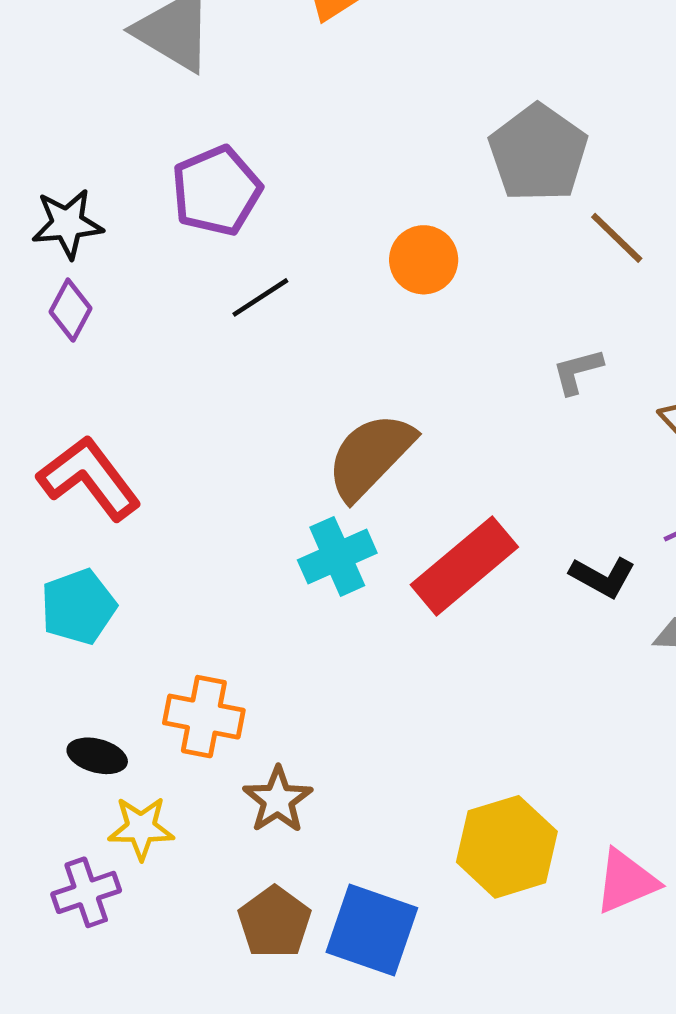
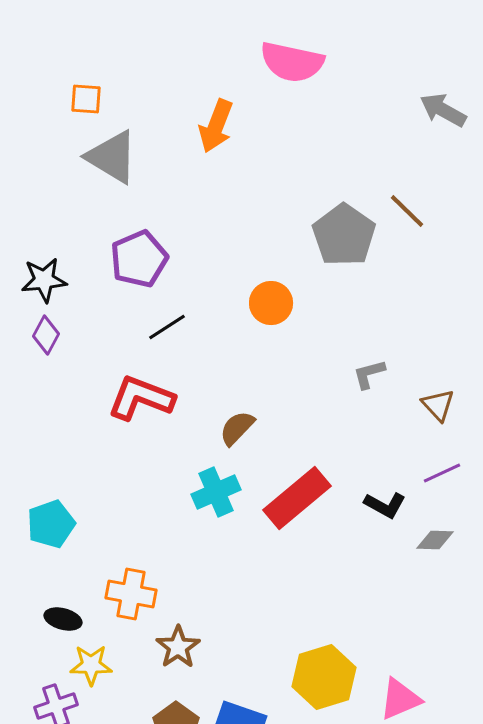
brown line: (617, 238) -> (407, 211), moved
brown semicircle: (370, 456) -> (237, 428), size x0.6
red L-shape: (89, 478) -> (141, 398), moved, turned -32

